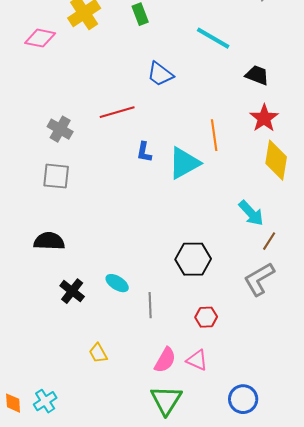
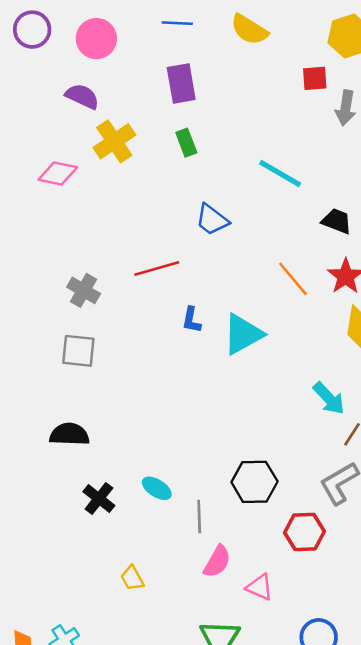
orange line: (214, 135) -> (293, 279), moved, turned -32
black hexagon: (193, 259) -> (254, 482), moved
red hexagon: (206, 317) -> (305, 532), moved, size x1.4
pink semicircle: (165, 360) -> (217, 562), moved

